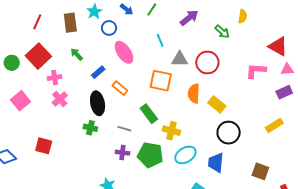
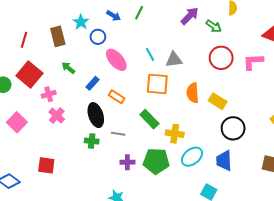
purple arrow: (189, 18) -> (190, 16), moved
cyan line: (160, 40) -> (150, 54), moved
red circle: (207, 62) -> (221, 58), moved
gray line: (124, 129) -> (118, 134), moved

